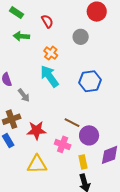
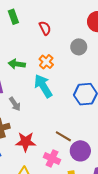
green rectangle: (17, 13) -> (13, 17), turned 32
green arrow: (21, 36) -> (17, 64), moved

